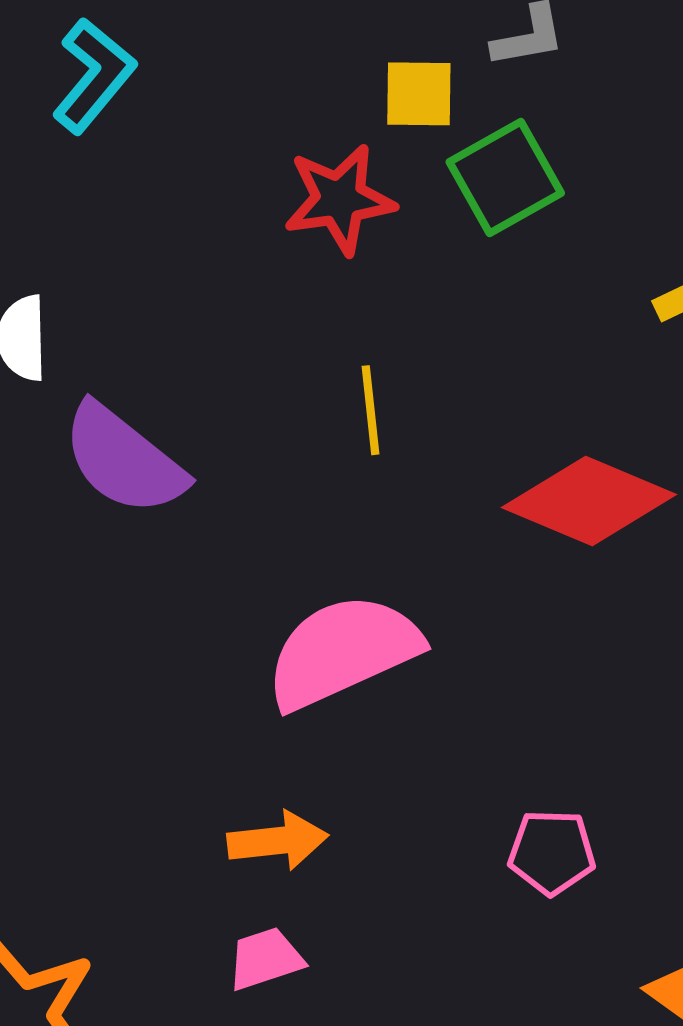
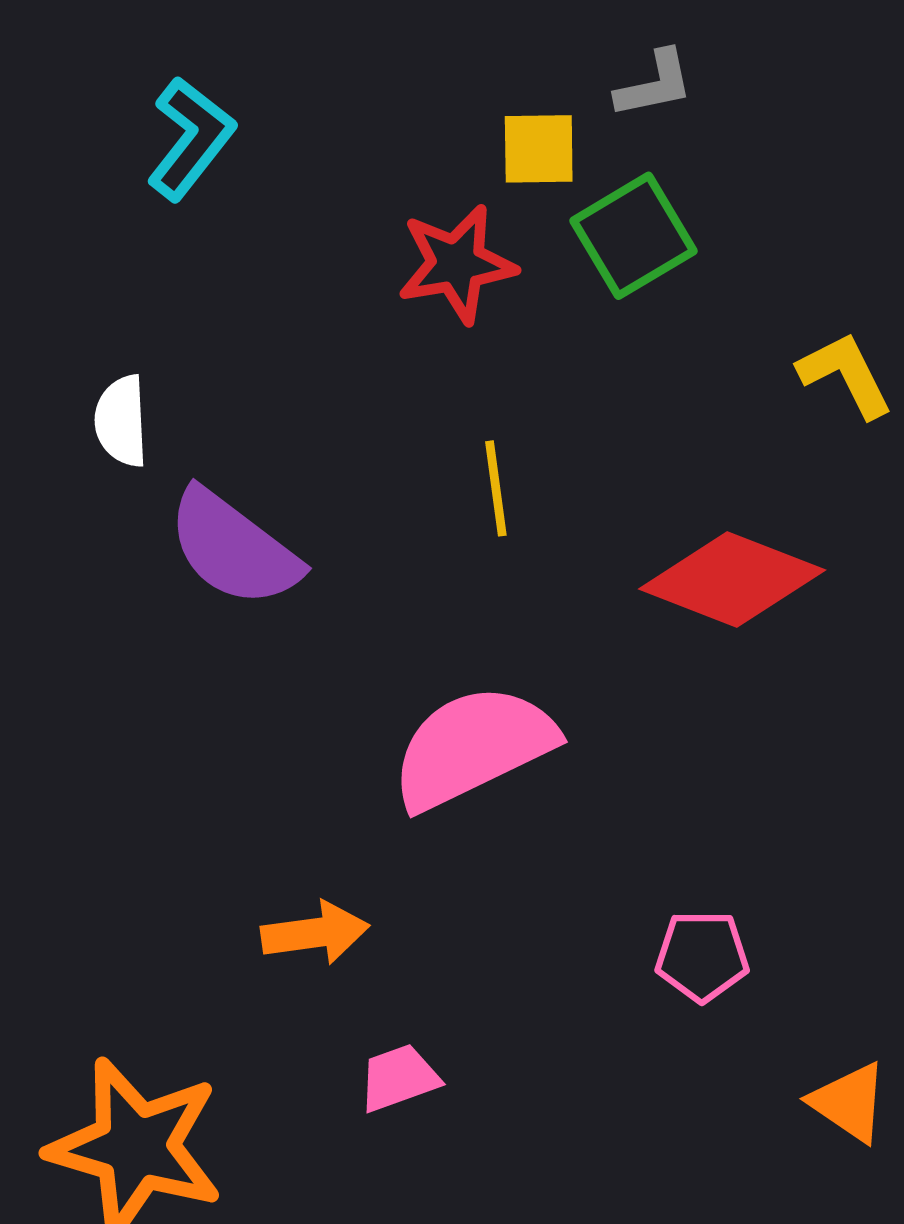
orange arrow: (278, 841) -> (315, 933), moved

